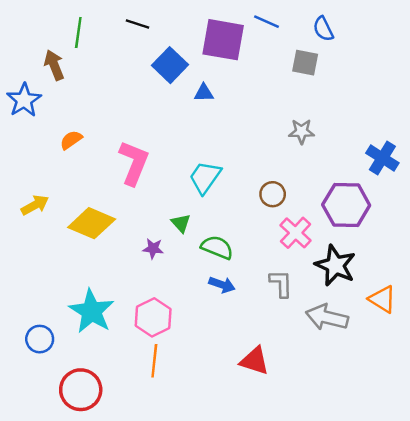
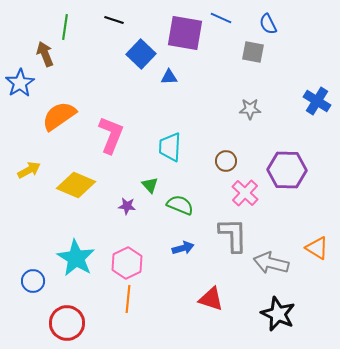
orange semicircle: (71, 140) -> (59, 116), size x1.8
blue cross: (382, 158) -> (317, 101), moved
cyan trapezoid: (205, 177) -> (170, 147), turned -32
black star: (335, 265) -> (278, 314), moved
gray L-shape: (281, 284) -> (233, 235), size x1.5
blue arrow: (222, 285) -> (183, 248), moved, turned -35

